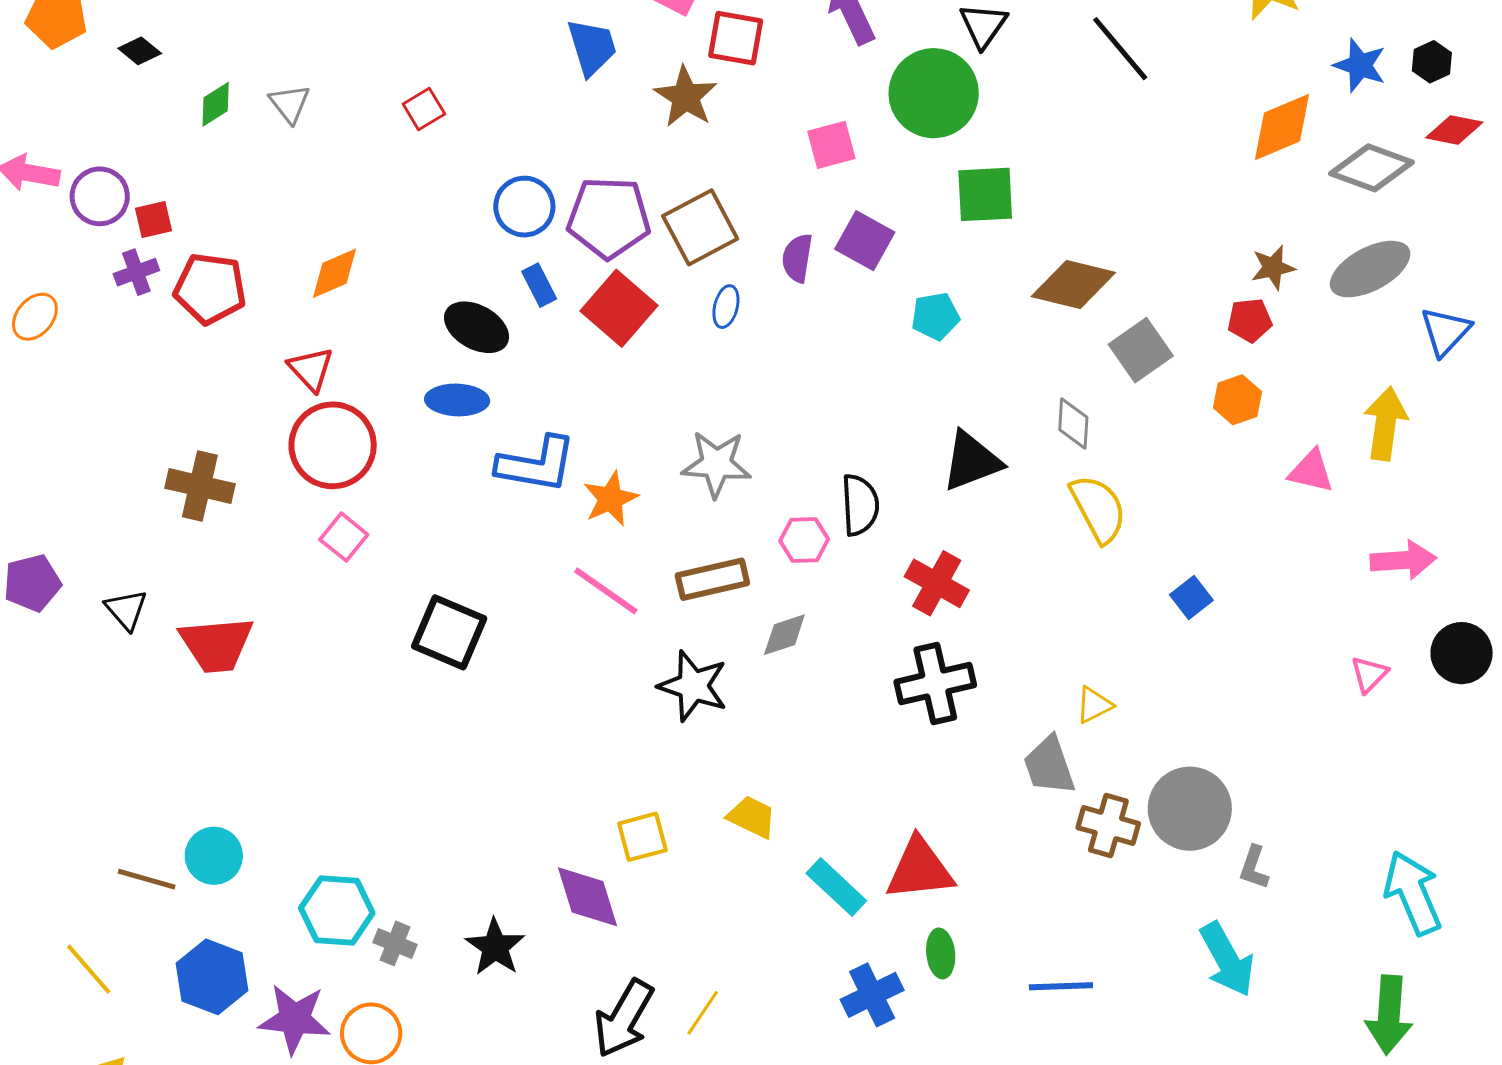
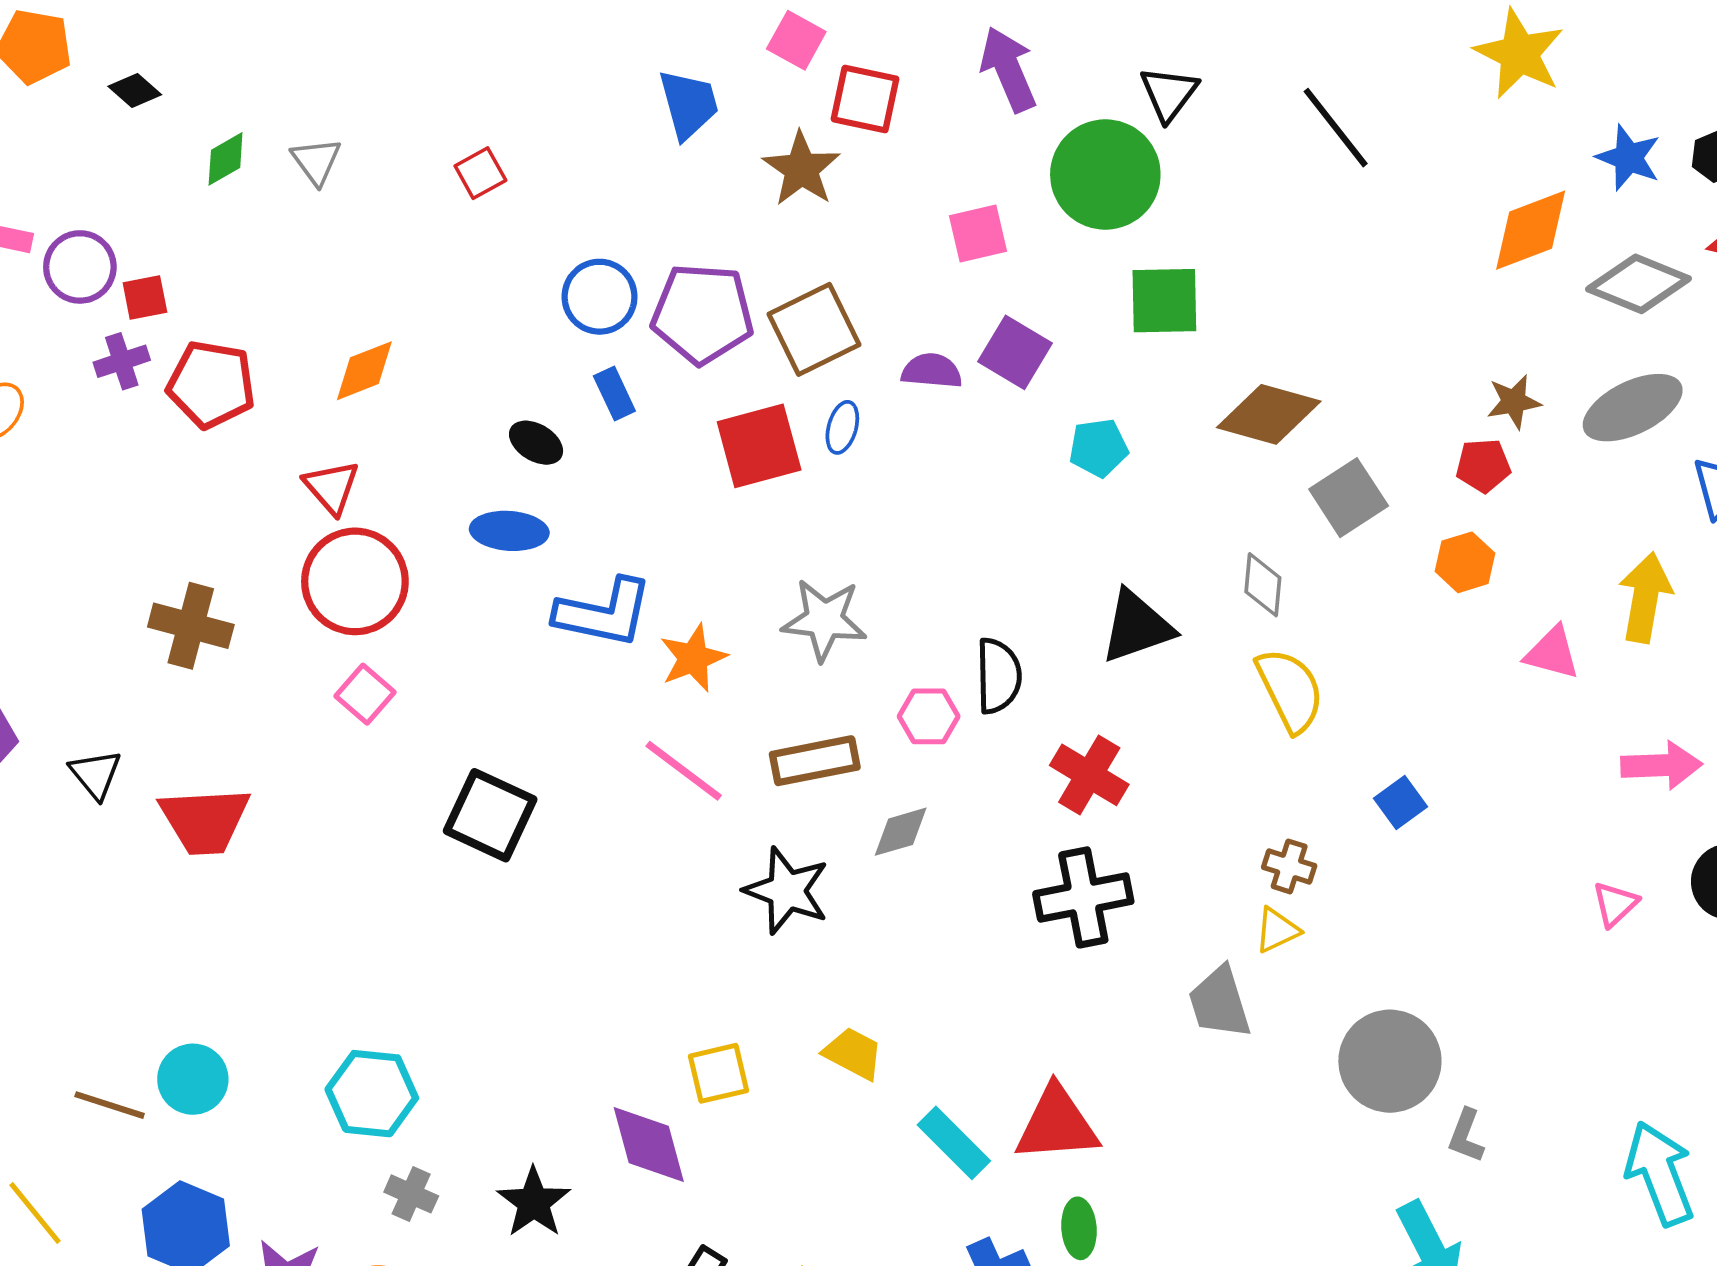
purple semicircle: (797, 258) -> (932, 371), turned 84
red square: (619, 308) -> (759, 446), moved, turned 32
black ellipse: (477, 327) -> (536, 443), size x0.7
brown cross: (1108, 826) -> (1289, 866), moved, size x0.7
cyan hexagon: (337, 910) -> (372, 1094), moved

